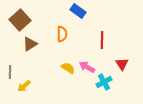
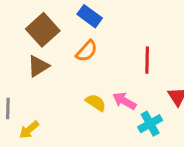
blue rectangle: (78, 11) -> (90, 16), moved
brown square: (20, 20) -> (43, 30), moved
orange semicircle: (62, 34) -> (87, 51), turned 42

